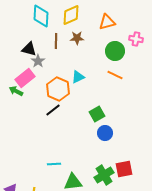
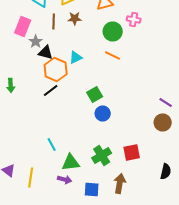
black triangle: (29, 49) -> (46, 52), moved
pink rectangle: (25, 78) -> (23, 26), moved, turned -30
green arrow: (16, 91) -> (11, 86), moved, turned -120
cyan line: (54, 164) -> (52, 144), turned 64
red square: (124, 169) -> (132, 152), moved

